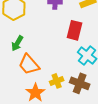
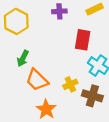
yellow cross: (57, 81) -> (70, 84), moved

